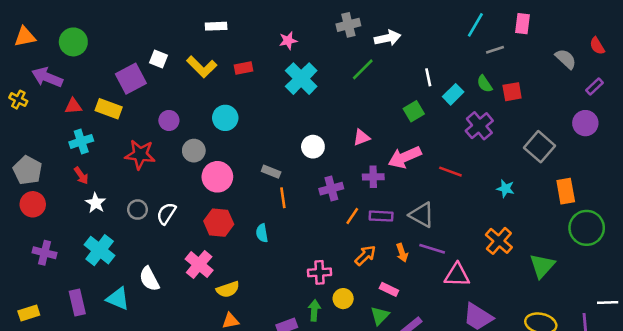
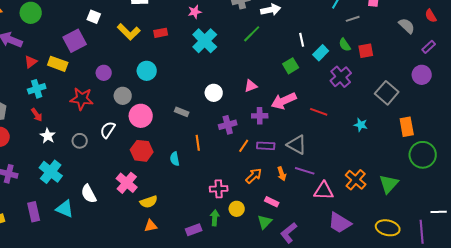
white square: (158, 59) -> (94, 17), moved
red triangle: (73, 106) -> (31, 62), turned -32
orange line: (283, 198) -> (198, 143), moved
white semicircle: (166, 213) -> (108, 130), moved
orange cross: (499, 241) -> (356, 180), moved

